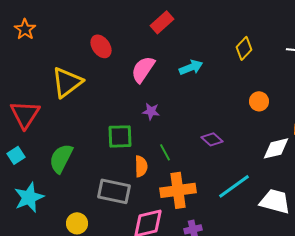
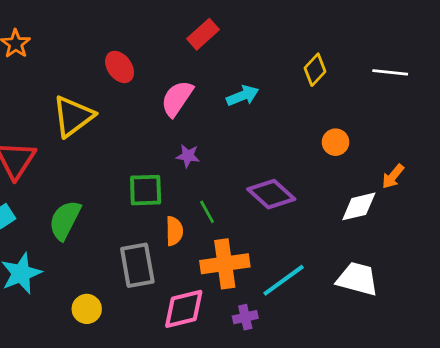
purple diamond: (212, 139) -> (271, 194), size x1.6
cyan line: (234, 186) -> (284, 280), moved
gray rectangle: (114, 191) -> (137, 265), turned 68

